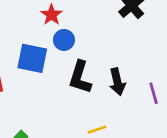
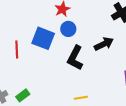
black arrow: (117, 82) -> (104, 44), moved, turned -114

